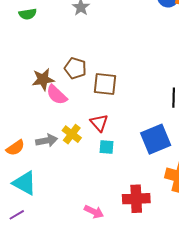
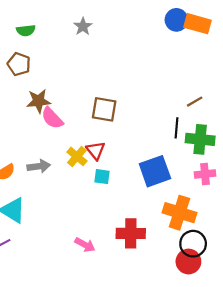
brown pentagon: (75, 68) -> (19, 64), moved
yellow cross: (72, 134) -> (77, 156), moved

